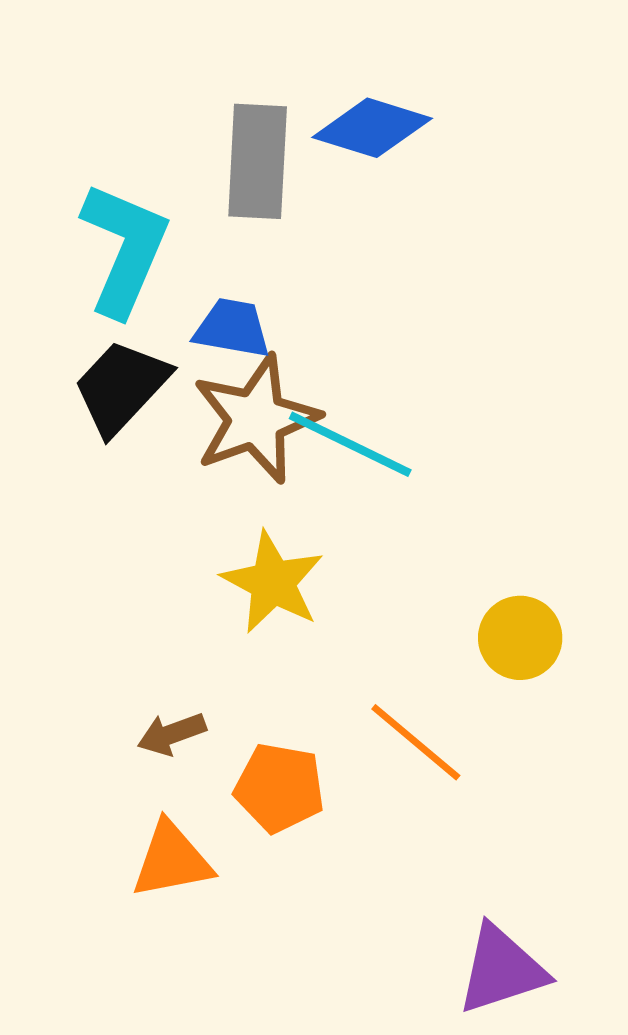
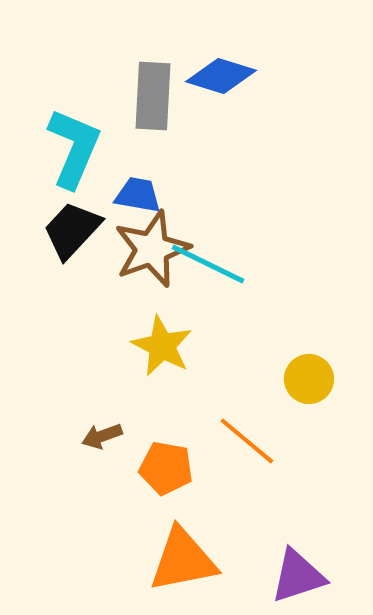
orange triangle: (172, 860) -> (183, 560), moved, size x1.4

